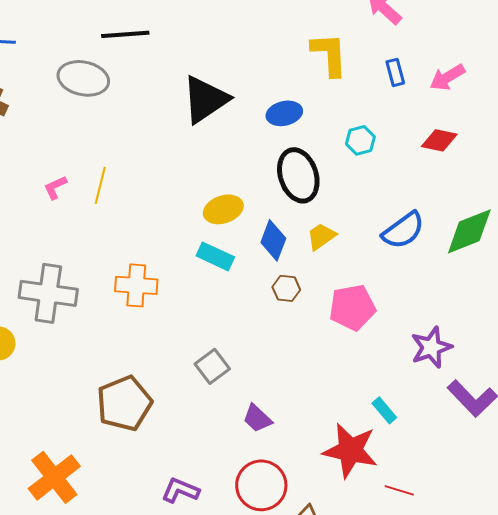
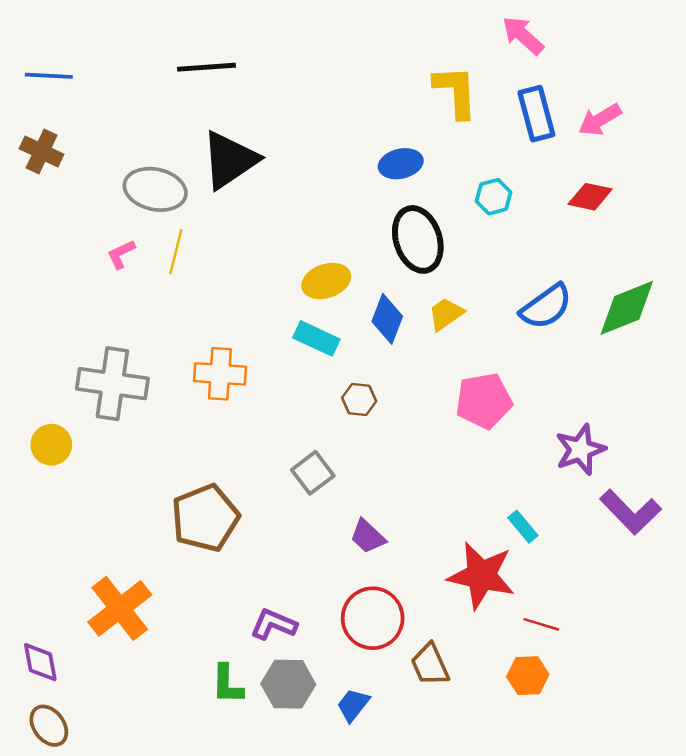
blue rectangle: (395, 72) -> (536, 114), size x1.6
gray ellipse: (83, 78) -> (155, 189), moved
black triangle: (205, 99) -> (230, 160), moved
brown hexagon: (286, 288) -> (359, 400), moved

